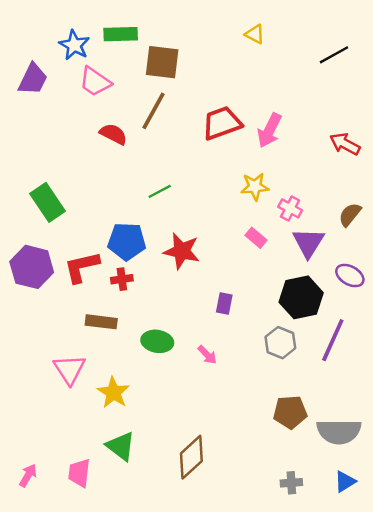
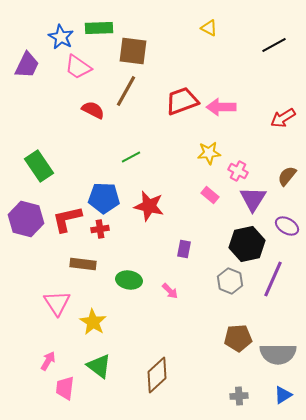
pink arrow: (269, 130) -> (221, 107), turned 64
red arrow: (345, 144) -> (283, 118), turned -60
pink arrow: (28, 475) -> (48, 361), moved

